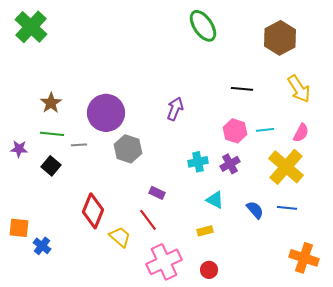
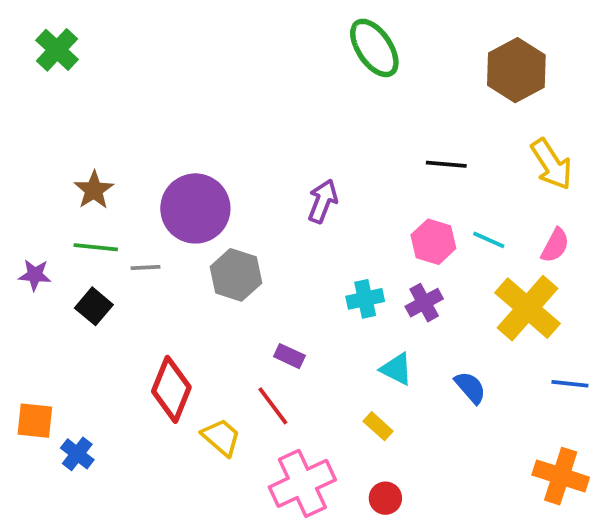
green cross: (31, 27) -> (57, 50), size x0.7
cyan line: (265, 130) -> (489, 240), turned 30
blue line: (287, 208) -> (570, 384), moved
yellow rectangle: (205, 231) -> (378, 426), turned 56

